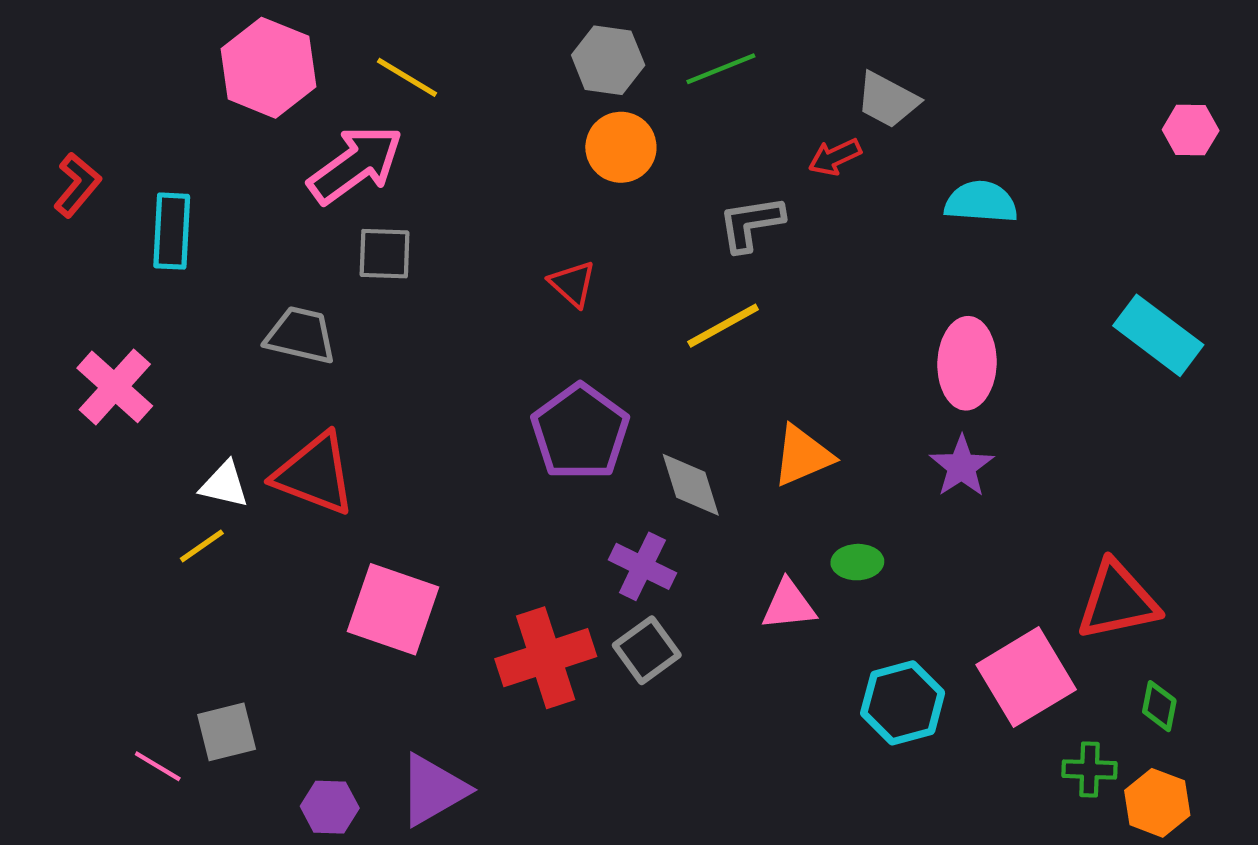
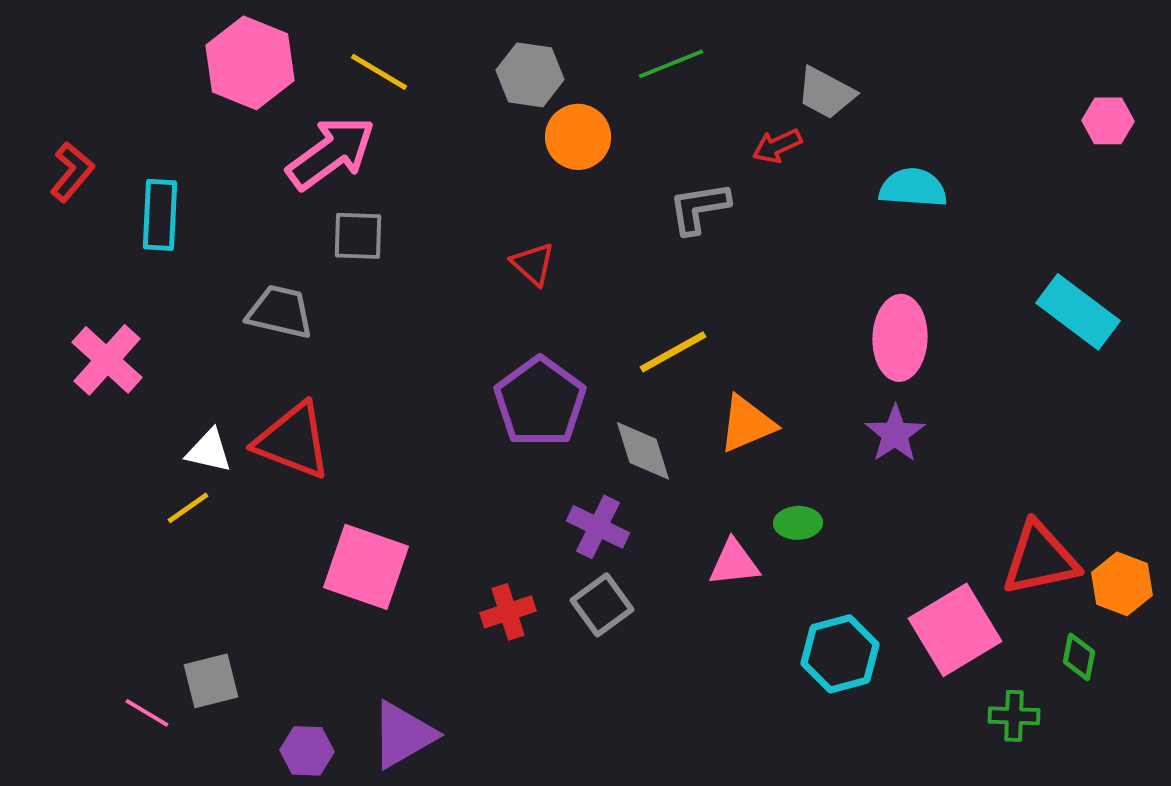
gray hexagon: (608, 60) -> (530, 75), moved
yellow line: (723, 326) -> (673, 352), moved
red cross: (546, 658) -> (508, 612), size x0.6
orange hexagon: (1157, 803) -> (1122, 584), moved

